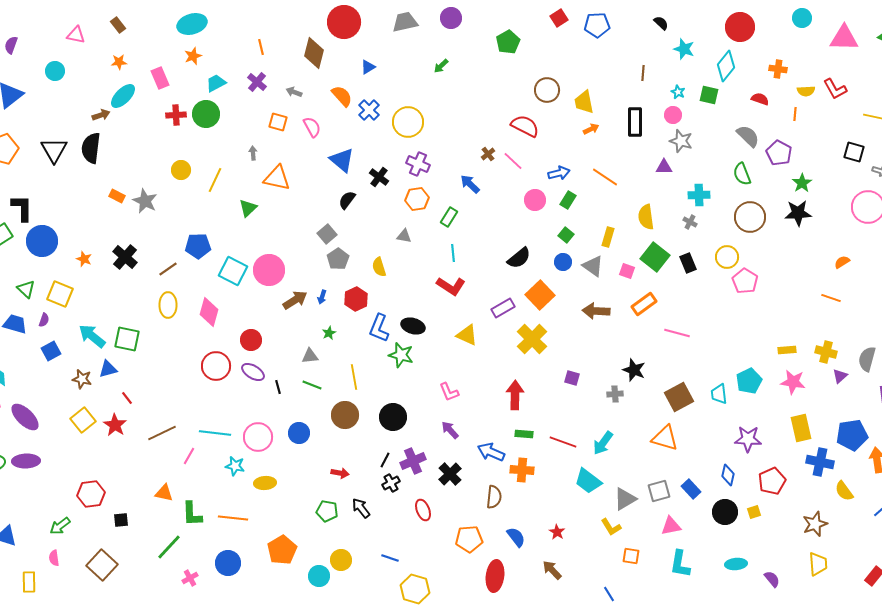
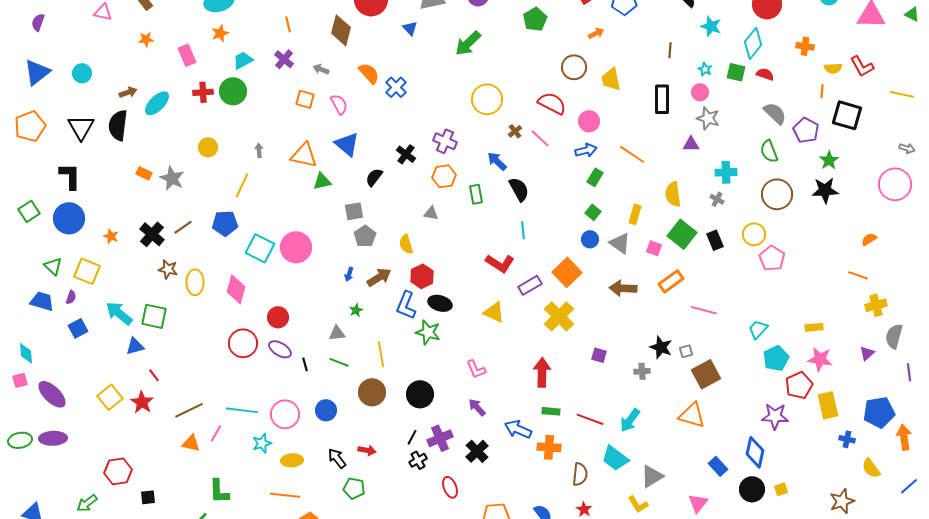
green arrow: (441, 66) -> (468, 43), size x1.8
blue triangle: (368, 67) -> (410, 28), moved, turned -42
cyan circle: (55, 71) -> (82, 73), moved
cyan ellipse: (123, 96) -> (157, 103), moved
red semicircle: (760, 99) -> (765, 74), moved
yellow circle: (408, 122) -> (487, 99), moved
orange arrow: (591, 129) -> (596, 33), moved
black square: (854, 152) -> (847, 115), moved, size x1.4
gray arrow: (253, 153) -> (259, 150), moved
blue triangle: (342, 160) -> (347, 144), moved
yellow line: (215, 180) -> (242, 185), moved
pink circle: (535, 200) -> (589, 121), moved
black L-shape: (22, 208) -> (70, 176), moved
green triangle: (248, 208) -> (322, 181), moved, turned 30
green rectangle: (449, 217) -> (476, 194), turned -42
gray square: (327, 234) -> (354, 211), turned 30
cyan line: (453, 253) -> (523, 230), moved
black semicircle: (519, 258) -> (519, 189), moved, turned -80
brown line: (168, 269) -> (183, 227), moved
red L-shape: (451, 286) -> (500, 263), moved
red hexagon: (356, 299) -> (422, 276), moved
brown arrow: (295, 300) -> (379, 277), moved
yellow cross: (826, 352) -> (876, 305), moved, turned -30
brown star: (82, 379) -> (168, 269), moved
cyan trapezoid: (719, 394) -> (758, 329), moved, turned 50
blue cross: (820, 462) -> (847, 439), size x0.6
cyan star: (235, 466) -> (262, 443), turned -30
blue diamond: (728, 475) -> (755, 452), size x1.4
red pentagon: (772, 481) -> (799, 385), moved
gray square: (659, 491) -> (686, 351), moved, size x0.6
orange triangle: (164, 493) -> (191, 443), moved
brown semicircle: (494, 497) -> (580, 474), moved
black arrow: (361, 508) -> (337, 458), moved
orange line: (233, 518) -> (285, 495), moved
pink triangle: (671, 526) -> (698, 503), turned -40

